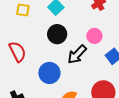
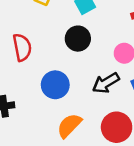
black arrow: (77, 54) -> (106, 83), moved

